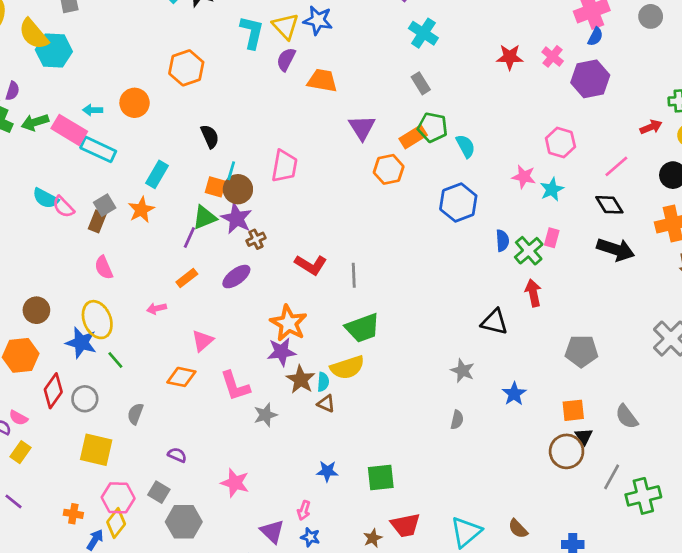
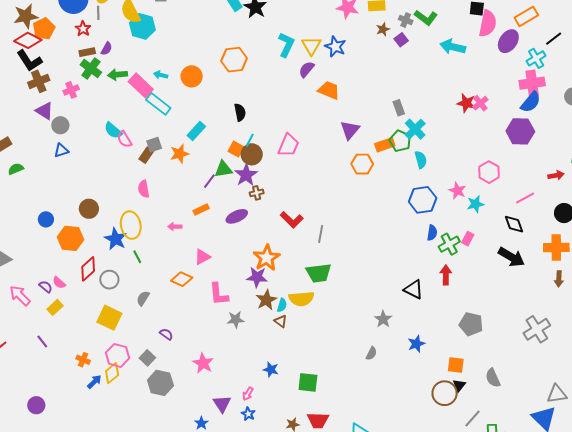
cyan cross: (423, 33) -> (415, 129), moved
blue semicircle: (595, 37) -> (531, 102), size x1.6
pink cross: (553, 56) -> (480, 103), moved
blue hexagon: (458, 202) -> (423, 200), moved

